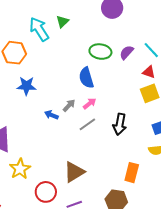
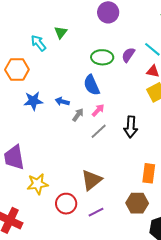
cyan arrow: (39, 29) -> (38, 43), size x0.7
blue arrow: (51, 115) -> (62, 101), moved
yellow star: (20, 169) -> (38, 184), turned 30

